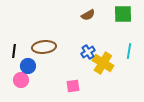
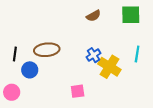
pink circle: (21, 80) -> (12, 92), moved

